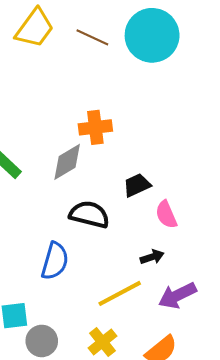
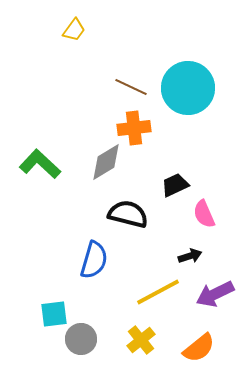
yellow trapezoid: (35, 28) -> (74, 30), size x0.6
cyan circle: (152, 35) -> (188, 88), moved
brown line: (92, 37) -> (131, 87), moved

